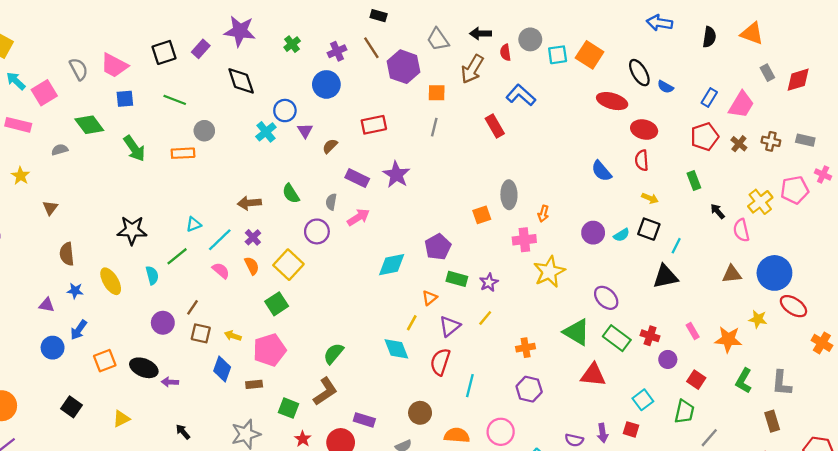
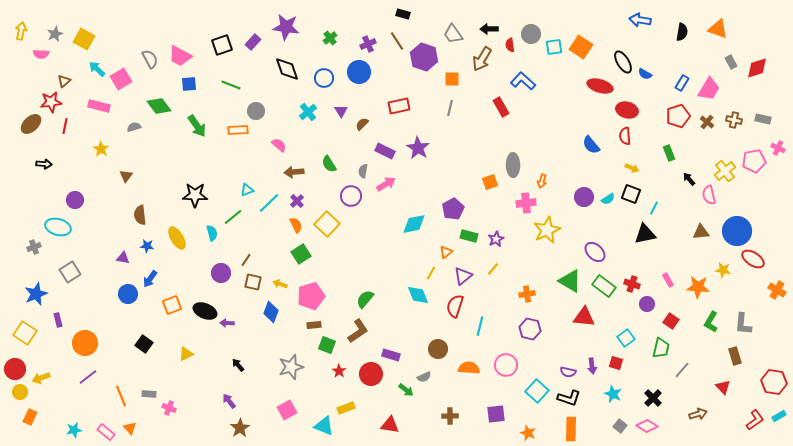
blue circle: (285, 111) -> (324, 78), moved
pink semicircle: (221, 271) -> (279, 145), moved
green square: (277, 304) -> (301, 254), moved
brown rectangle: (254, 384) -> (314, 325), moved

